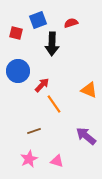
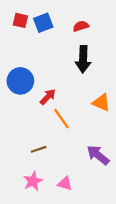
red square: (16, 33) -> (20, 20), moved
black arrow: (52, 44) -> (83, 59), moved

